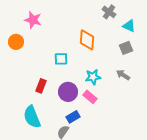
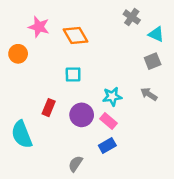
orange diamond: (87, 40) -> (76, 35), moved, turned -35
cyan semicircle: (32, 117) -> (22, 134), moved
blue rectangle: (73, 117) -> (107, 145), moved

